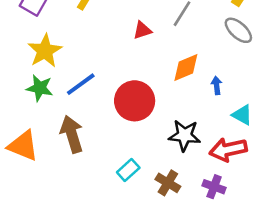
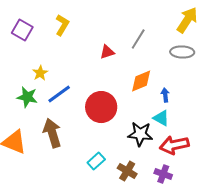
gray ellipse: (238, 30) -> (182, 52), turned -40
yellow star: (45, 51) -> (40, 73), moved, size x0.6
cyan triangle: (242, 115) -> (161, 118), moved

